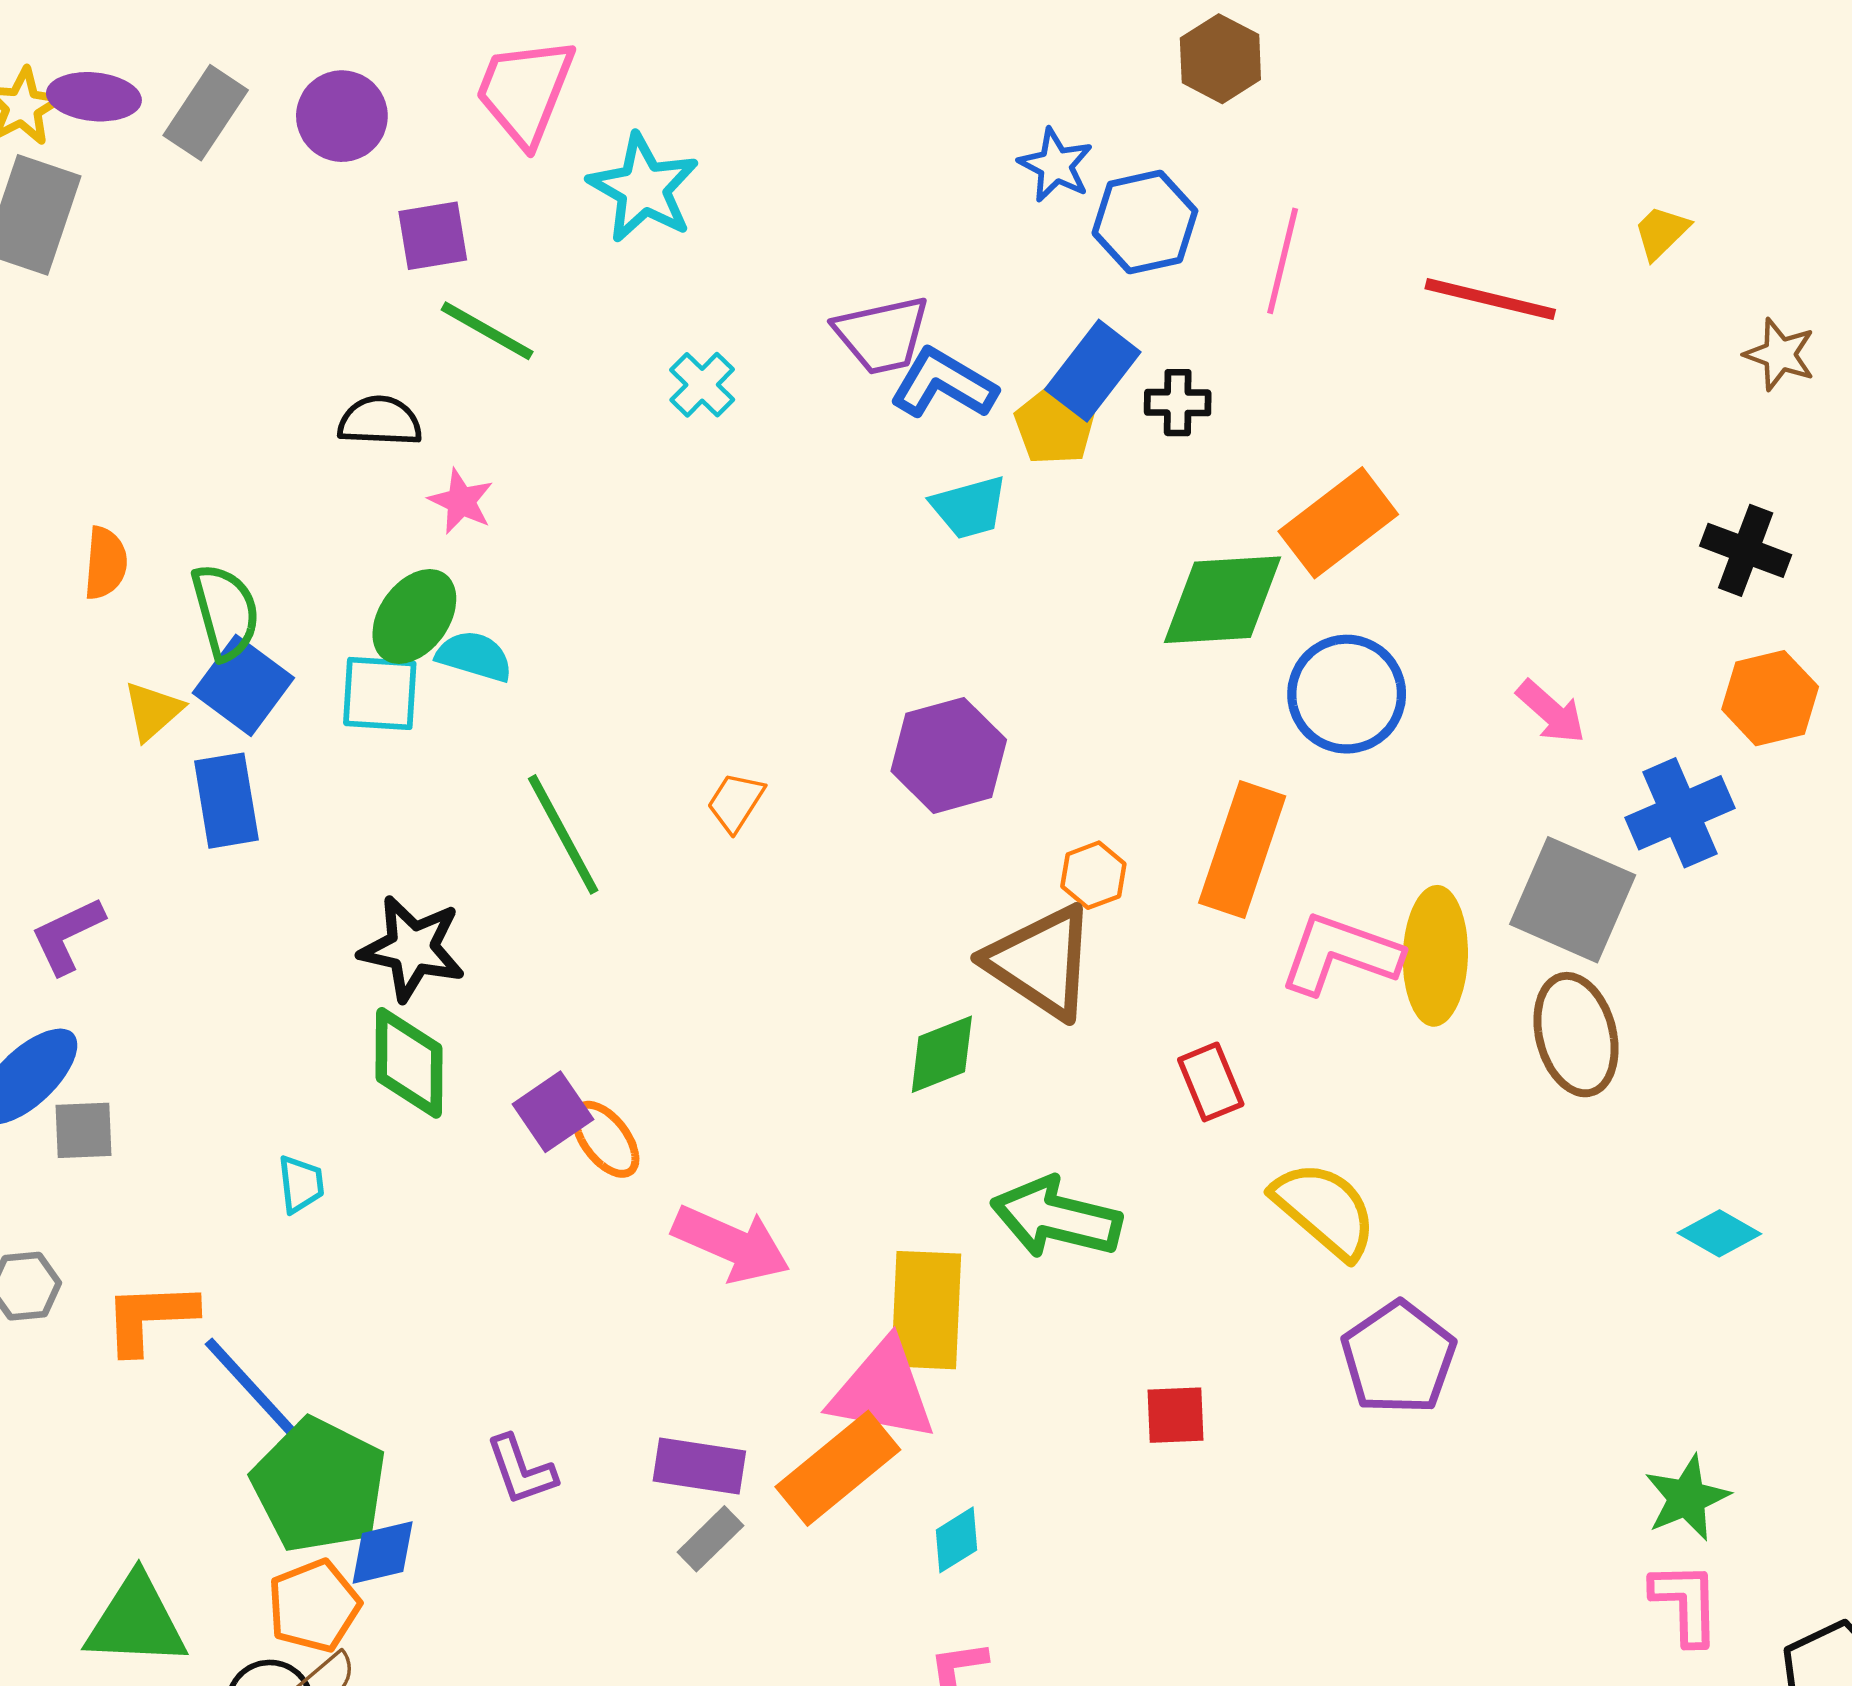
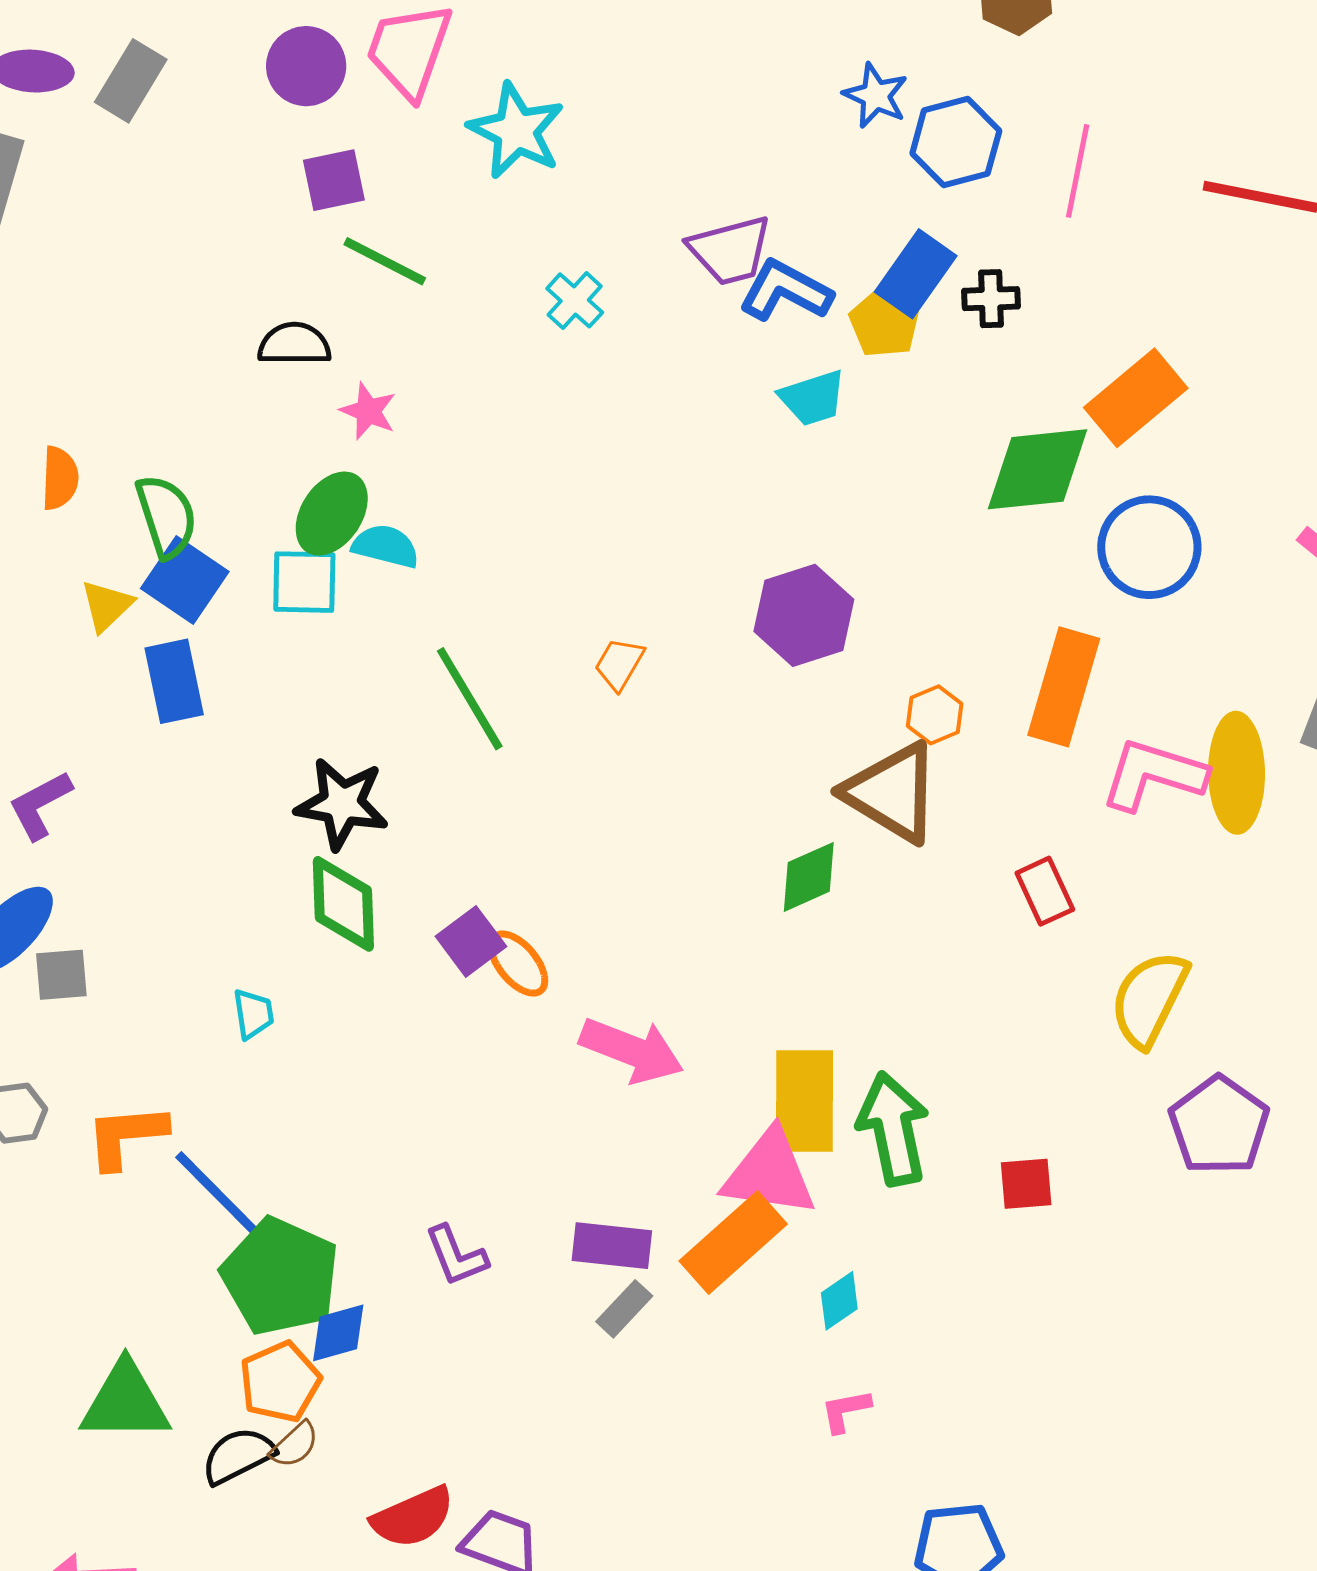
purple circle: (342, 116) -> (306, 66), moved
yellow semicircle: (1325, 1210) -> (1149, 999), turned -102
green arrow: (1056, 1218) -> (893, 1129), moved, turned 67

